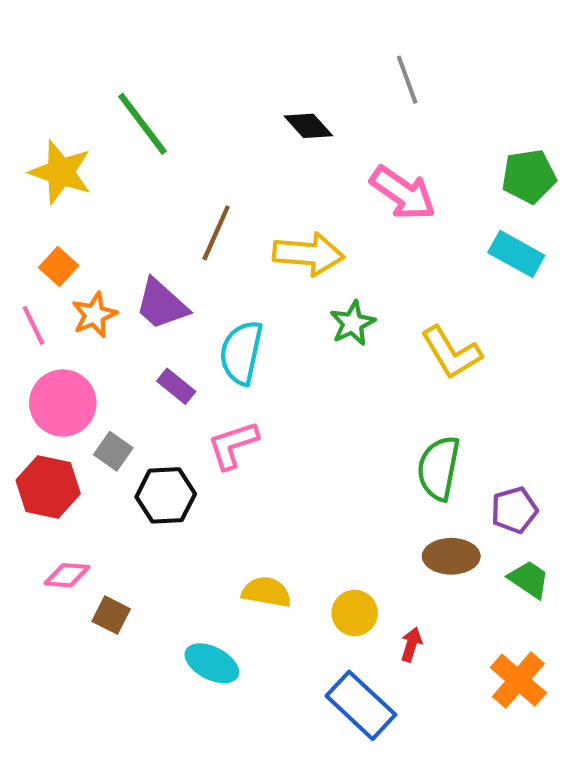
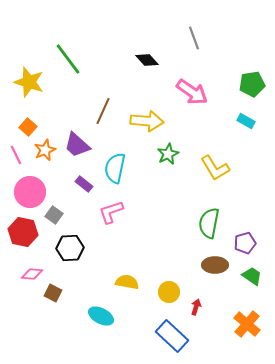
cyan rectangle: (516, 254) -> (246, 121), size x0.7
black hexagon: (166, 495) -> (70, 248), moved

